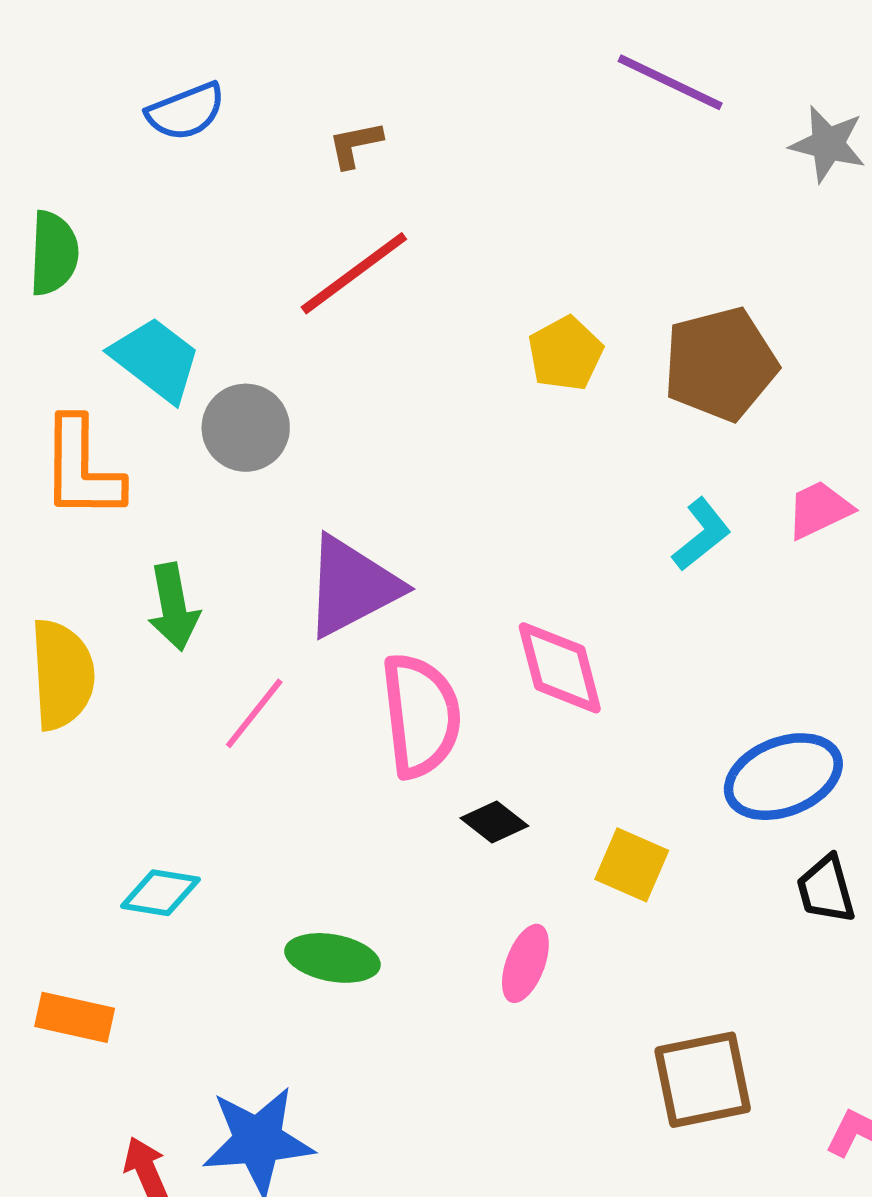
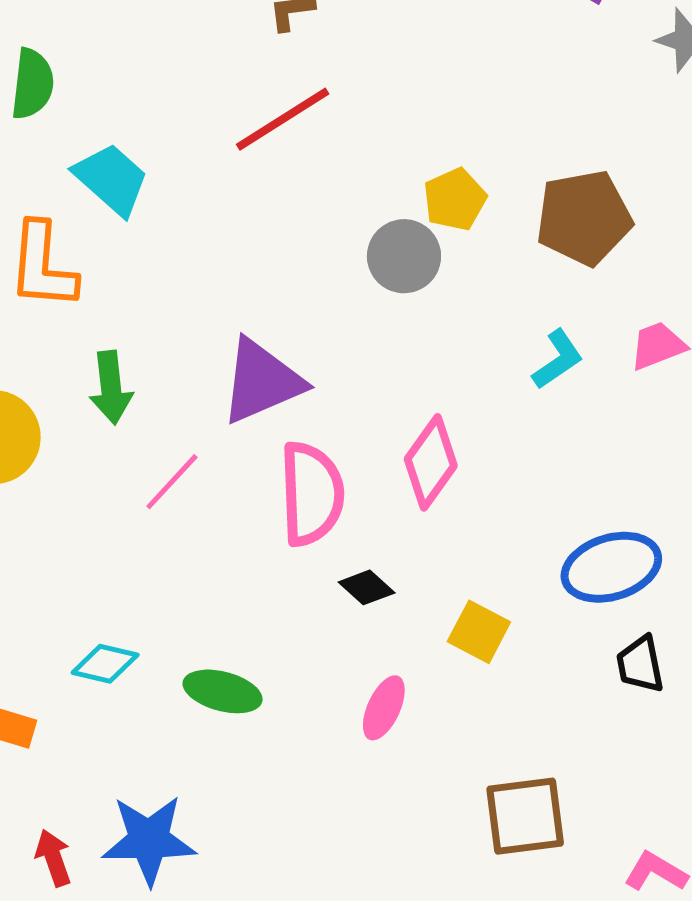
gray circle: (246, 428) -> (404, 256), moved
pink diamond: (560, 668) -> (431, 462), turned 46
cyan diamond: (160, 893) -> (105, 664), moved

